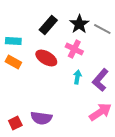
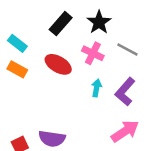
gray line: (102, 29) -> (127, 50), moved
cyan rectangle: (13, 41) -> (17, 43), turned 35

